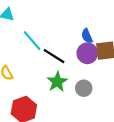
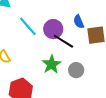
purple circle: (87, 53) -> (53, 29), moved
black line: (54, 56) -> (63, 41), moved

